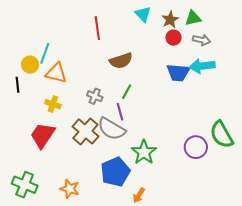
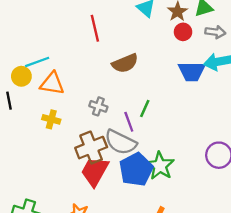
cyan line: (45, 53) -> (37, 62), turned 55
green line: (127, 92) -> (145, 109), moved
brown cross: (85, 131) -> (91, 148), turned 32
red trapezoid: (43, 135) -> (95, 171), moved
blue pentagon: (115, 172) -> (136, 169), moved

